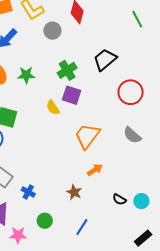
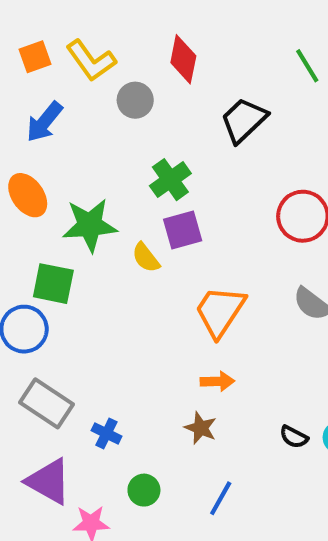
black trapezoid: (105, 60) -> (244, 120), moved
green star: (26, 75) -> (90, 225), moved, size x1.5
purple square: (72, 95) -> (183, 230), turned -30
orange arrow: (95, 170) -> (217, 381), moved, turned 35

